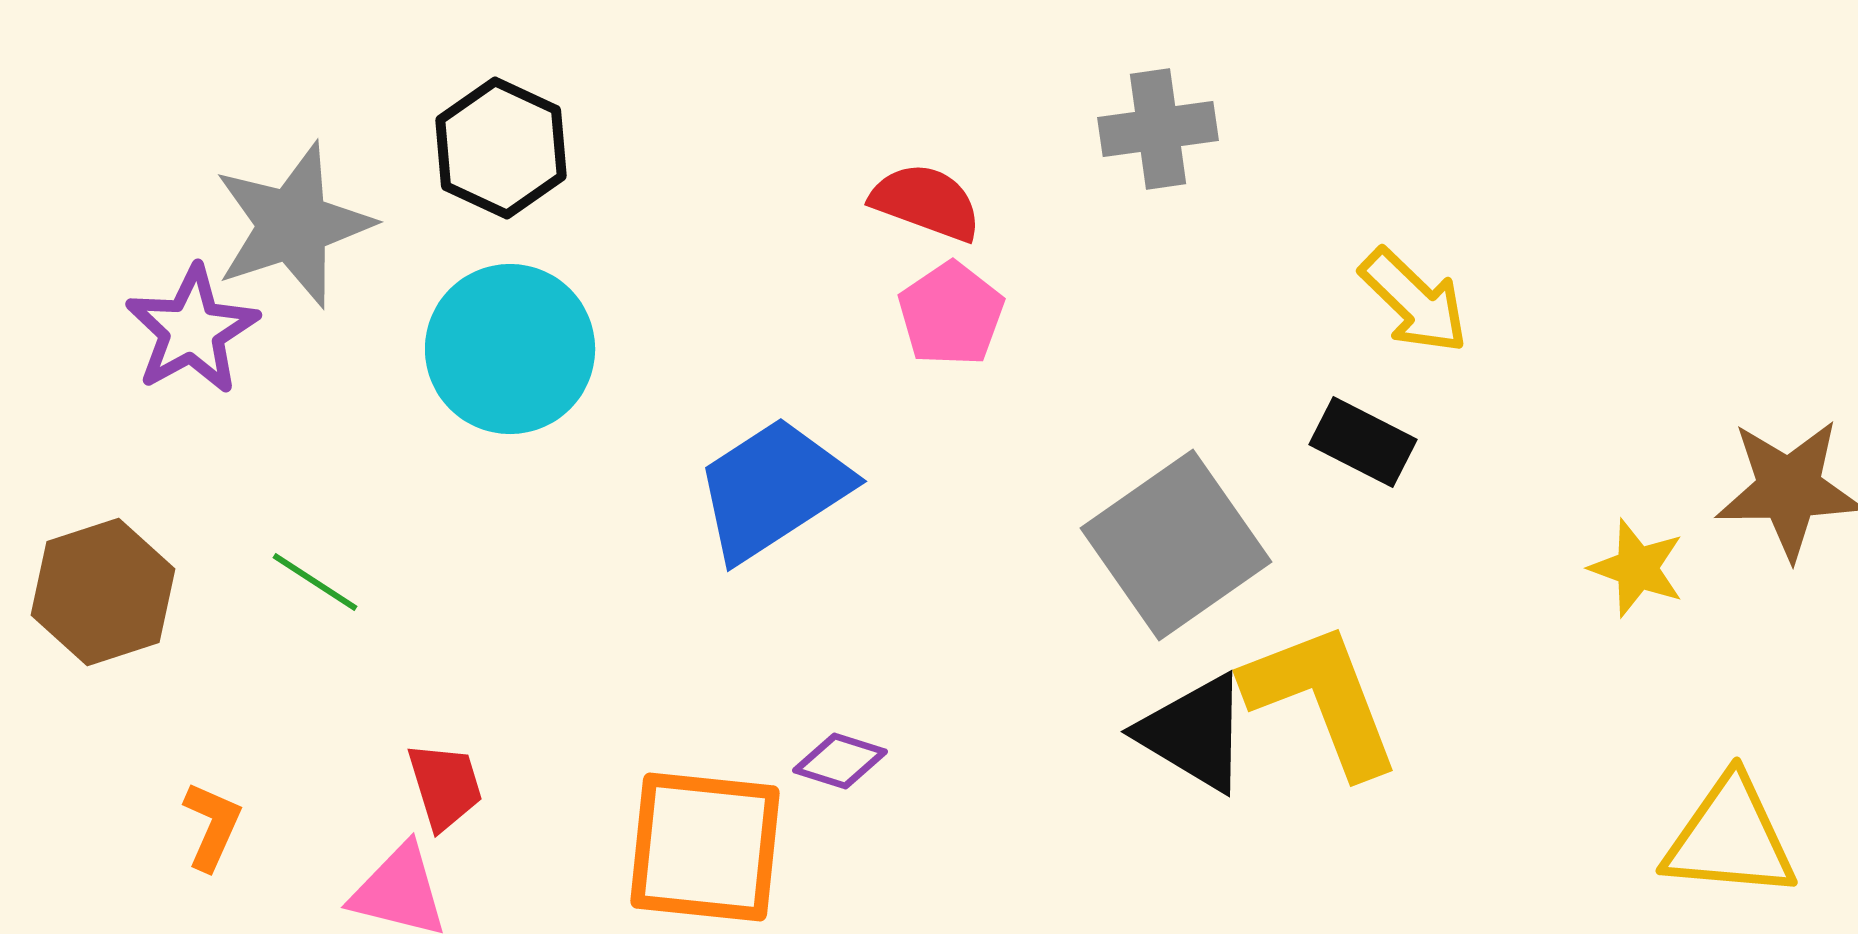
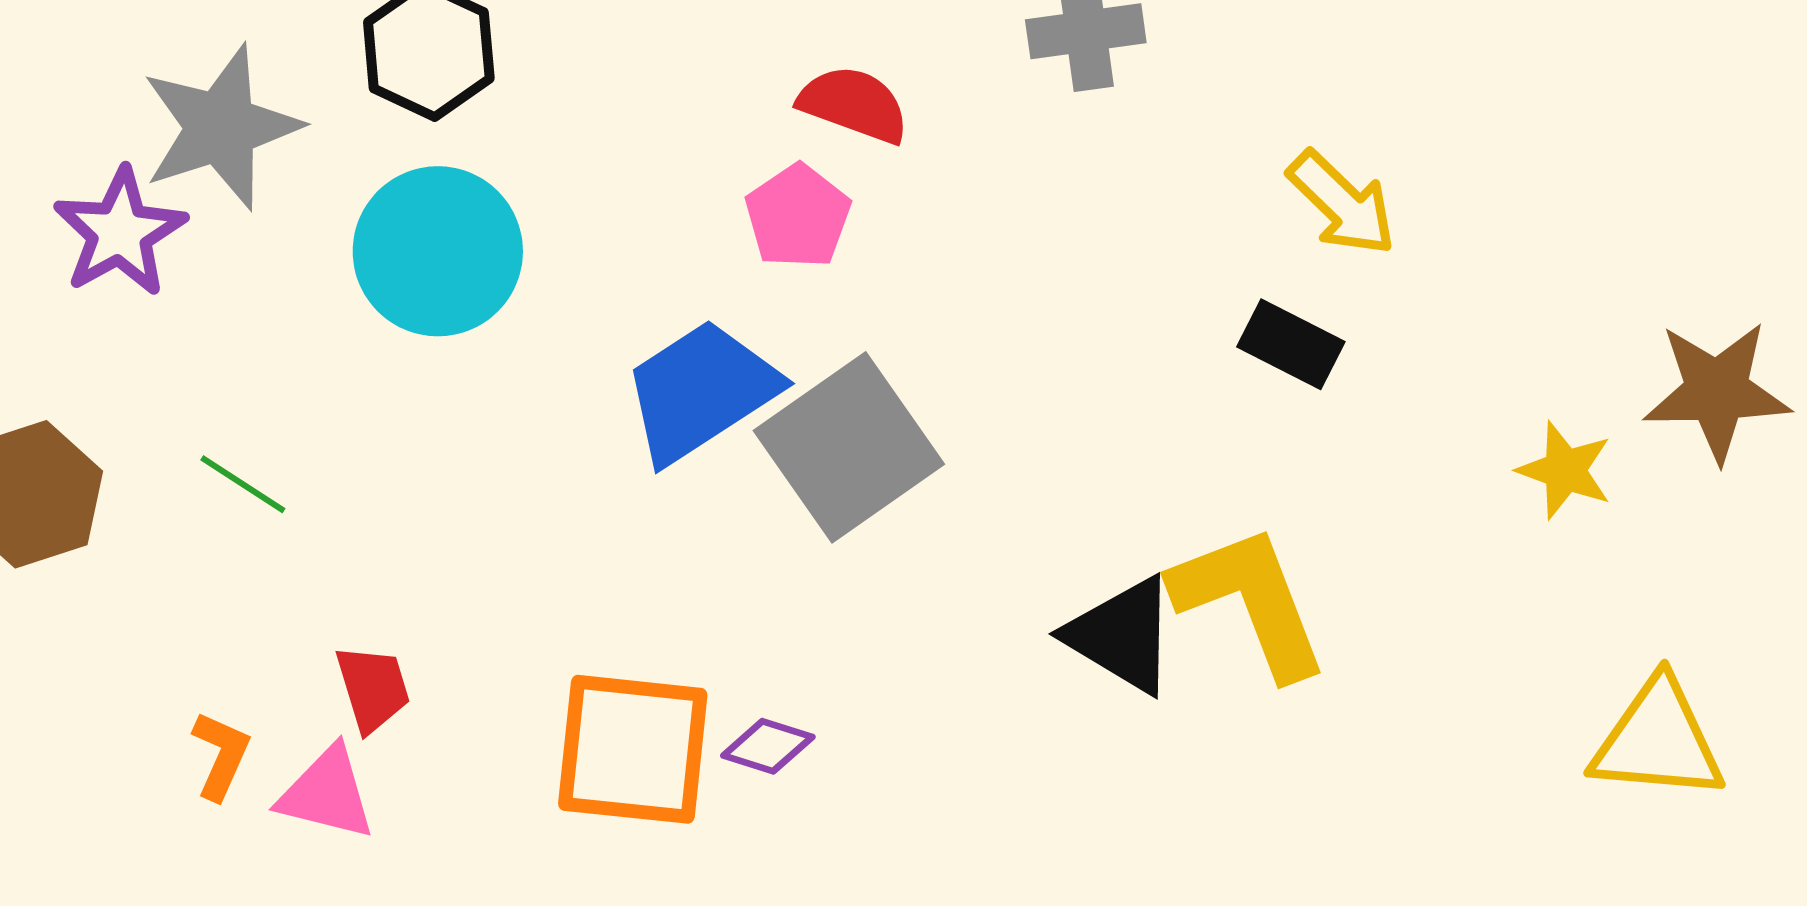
pink pentagon: (951, 314) -> (798, 216), moved
gray square: (1176, 545) -> (849, 447), moved
purple diamond: (840, 761) -> (768, 746), moved
orange L-shape: (212, 826) -> (221, 755), moved

